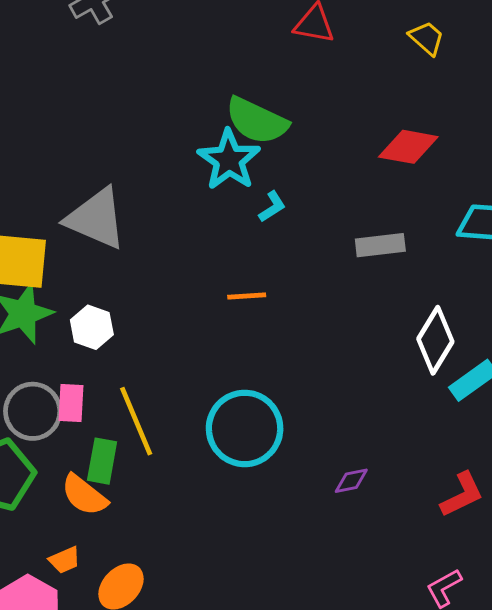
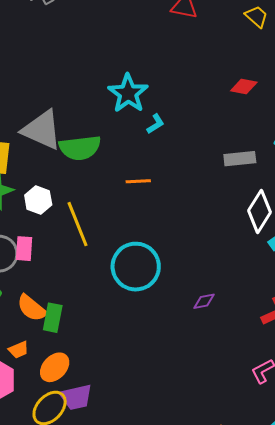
green semicircle: (257, 121) -> (80, 148), moved, turned -33
red diamond: (408, 147) -> (244, 87), size x0.7
gray rectangle: (380, 245) -> (240, 159), moved
yellow line: (136, 421) -> (78, 224), moved
green rectangle: (102, 461) -> (53, 318), moved

